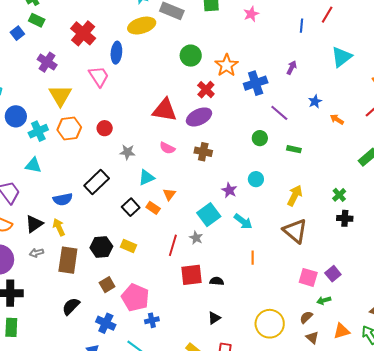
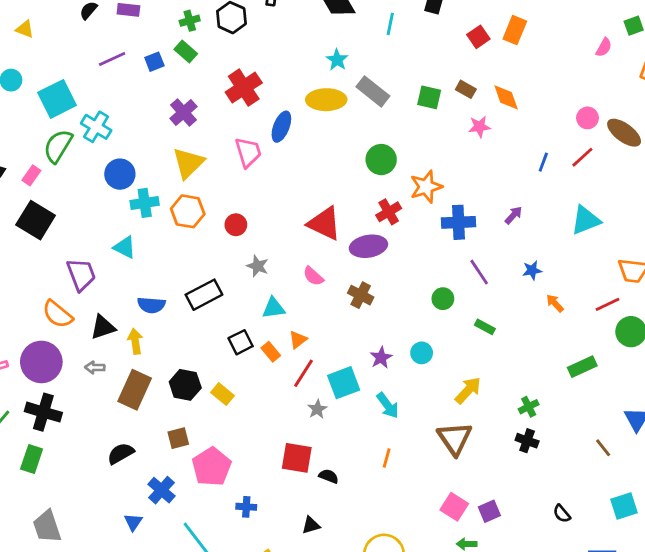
red line: (173, 245) -> (304, 373), moved
blue cross: (152, 320) -> (246, 507), moved

